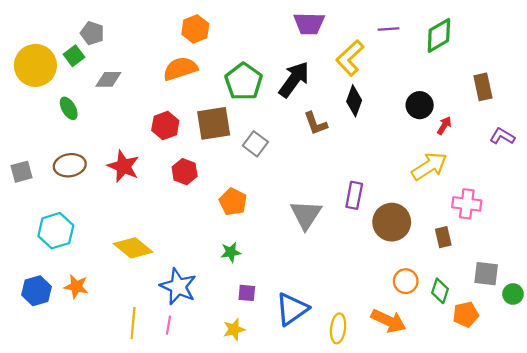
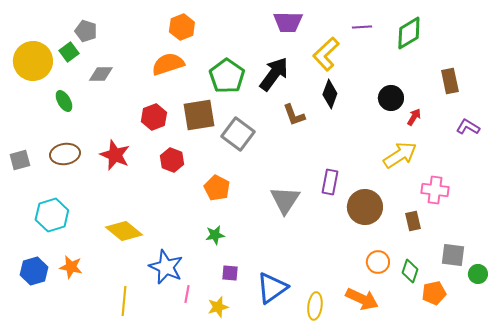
gray square: (255, 144) -> (238, 134), size x1.4
pink line: (168, 325) -> (187, 294), moved

